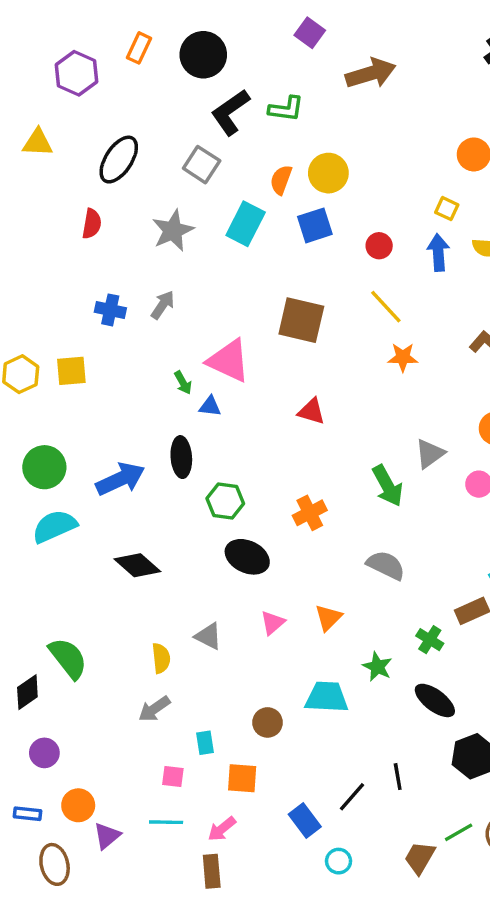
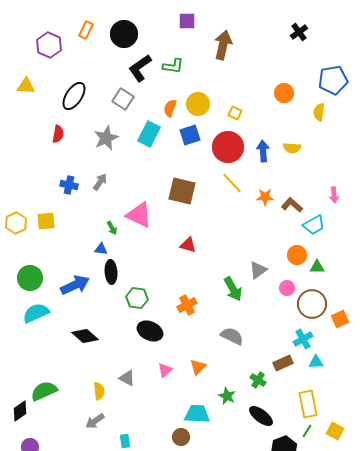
purple square: (310, 33) -> (187, 21), turned -36
brown arrow: (371, 73) -> (223, 45), turned -60
yellow square: (447, 209) -> (235, 113), moved
red circle: (379, 246) -> (228, 147), size x2.0
orange star: (403, 357) -> (265, 197), moved
blue triangle: (210, 406) -> (101, 249), moved
green semicircle: (68, 658) -> (44, 391), turned -76
brown circle: (268, 722) -> (181, 437), moved

